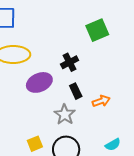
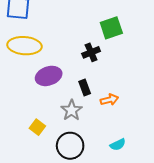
black cross: (70, 62) -> (91, 52), moved
yellow square: (35, 144) -> (37, 127), moved, turned -35

